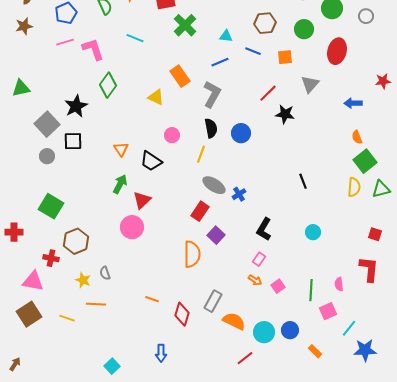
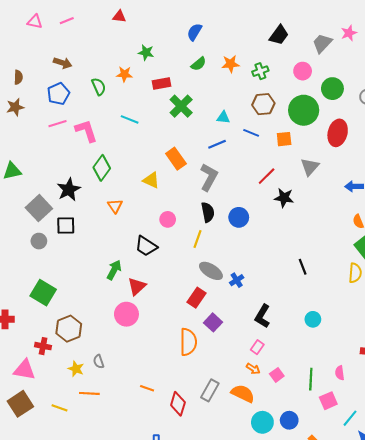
green circle: (304, 29) -> (304, 110), size x1.5
orange triangle: (121, 149) -> (115, 206), moved
orange semicircle: (234, 321) -> (243, 393), moved

